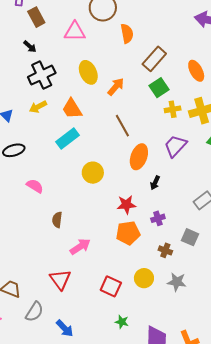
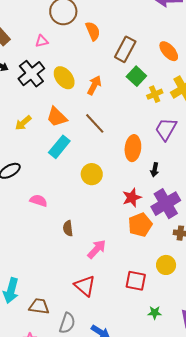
pink triangle: (75, 32) -> (42, 41), size x0.6
black cross: (42, 75) -> (31, 74), moved
brown line: (122, 126) -> (95, 123), moved
purple cross: (158, 218) -> (166, 204), size x2.0

